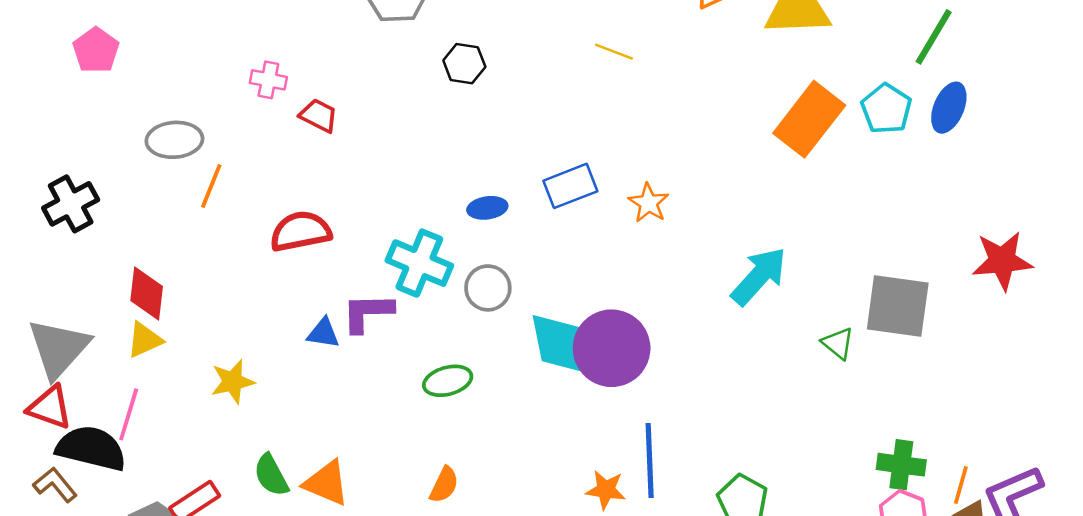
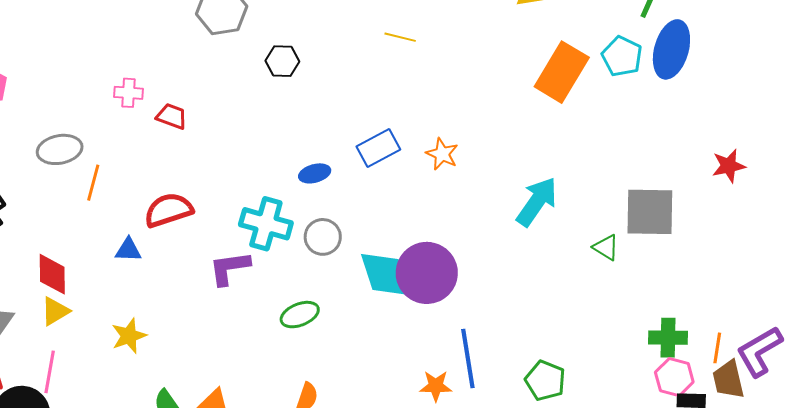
blue ellipse: (949, 108) -> (671, 49), size x1.4
red star: (1002, 261) -> (729, 166), size x0.7
blue triangle: (323, 333) -> (128, 250), moved

